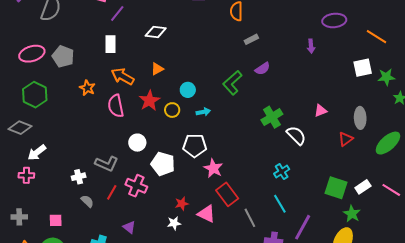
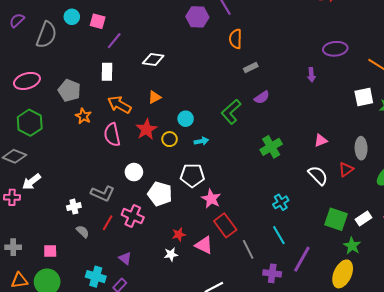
gray pentagon: (63, 56) -> (69, 90), moved
white semicircle: (296, 135) -> (318, 175), moved
pink cross: (26, 175) -> (12, 197), moved

